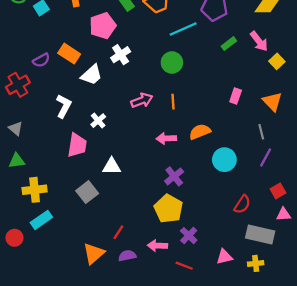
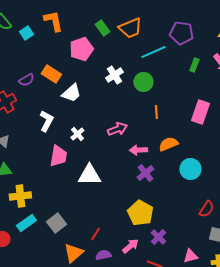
green rectangle: (229, 44) -> (194, 65), turned -32
white cross: (121, 55) -> (114, 75), moved
pink rectangle: (236, 96) -> (200, 112), size x1.6
pink arrow: (142, 100) -> (117, 129), moved
orange line: (173, 102) -> (156, 112), moved
white triangle: (112, 166) -> (89, 175), size x1.4
purple cross: (174, 176) -> (145, 173), moved
gray square: (87, 192) -> (56, 223), moved
pink arrow: (157, 246) -> (130, 246), turned 138

